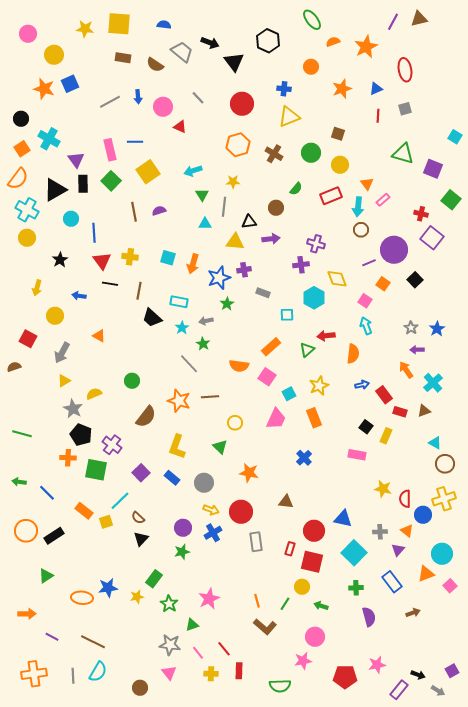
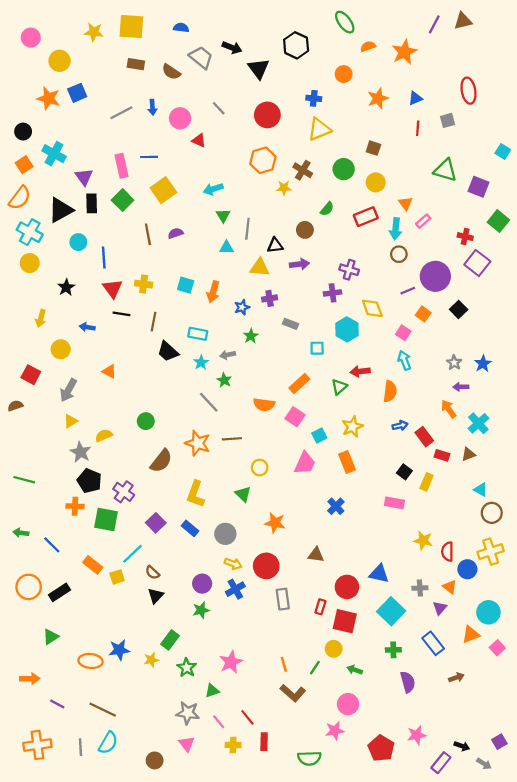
red ellipse: (405, 70) -> (469, 91), moved
yellow star: (233, 182) -> (284, 188), moved
blue star: (219, 278) -> (242, 307), size x0.6
red pentagon: (345, 677) -> (381, 748), turned 30

